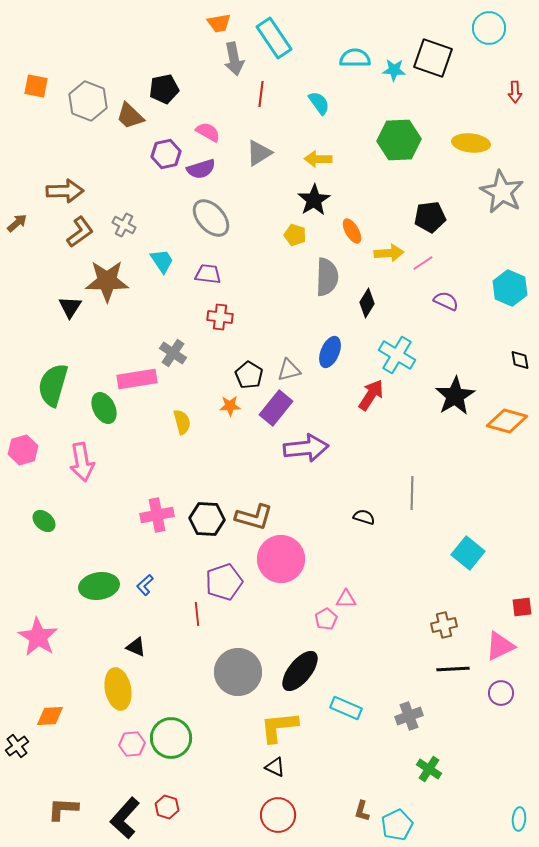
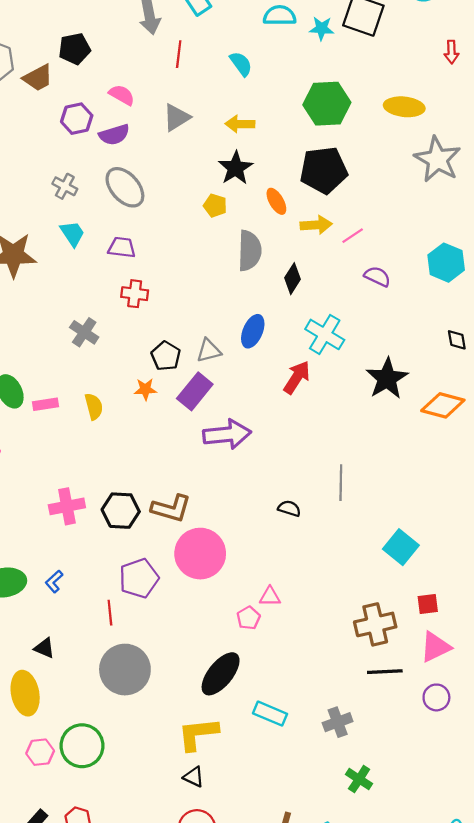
brown trapezoid: (130, 116) -> (38, 78), turned -72
black pentagon: (430, 217) -> (324, 170), moved, size x1.4
gray cross: (124, 225) -> (65, 186), moved
pink rectangle: (137, 379) -> (46, 404), moved, size x0.6
red square: (522, 607) -> (428, 604), moved
brown cross: (444, 625) -> (375, 624), size x1.5
gray circle: (238, 672) -> (125, 670), moved

